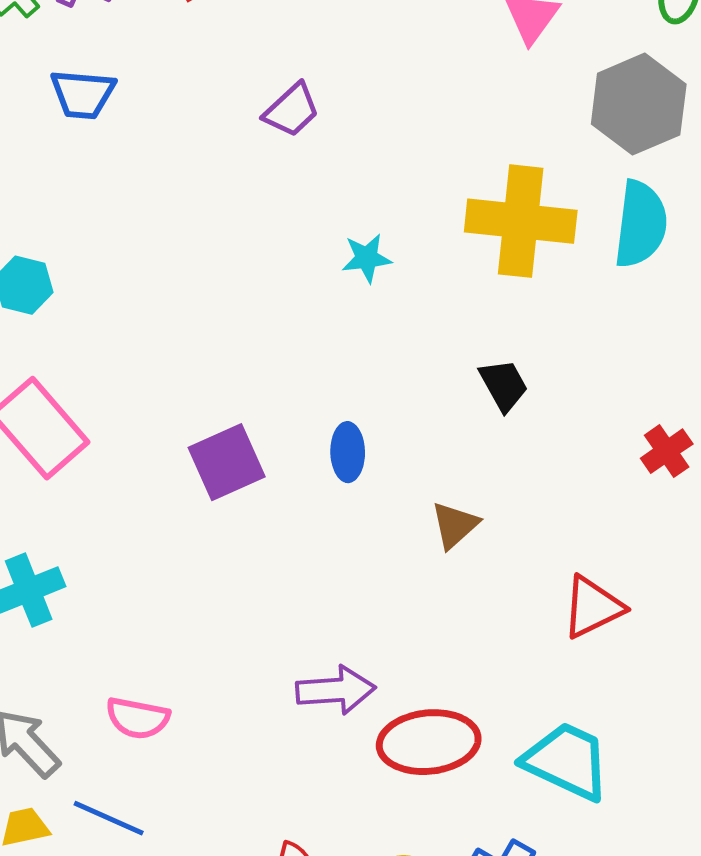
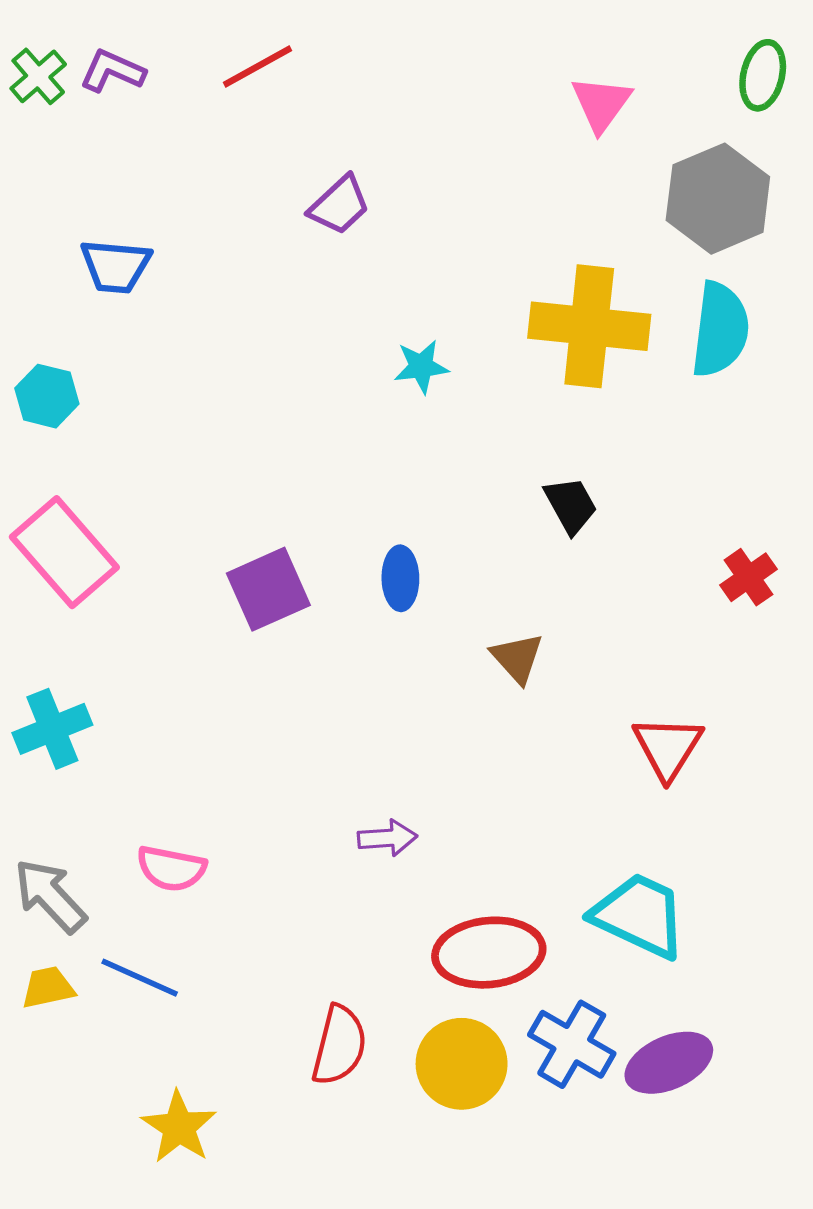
blue trapezoid: (83, 94) -> (116, 266), moved
brown triangle: (455, 525) -> (517, 658), turned -30
red triangle: (593, 607) -> (668, 747), turned -32
purple arrow: (336, 690) -> (387, 838), size x0.7
red ellipse: (429, 742) -> (489, 953), moved

